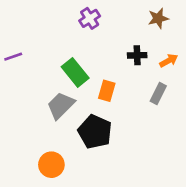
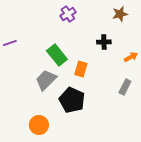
orange arrow: (169, 61) -> (131, 57), moved
gray rectangle: (158, 94) -> (125, 87), moved

